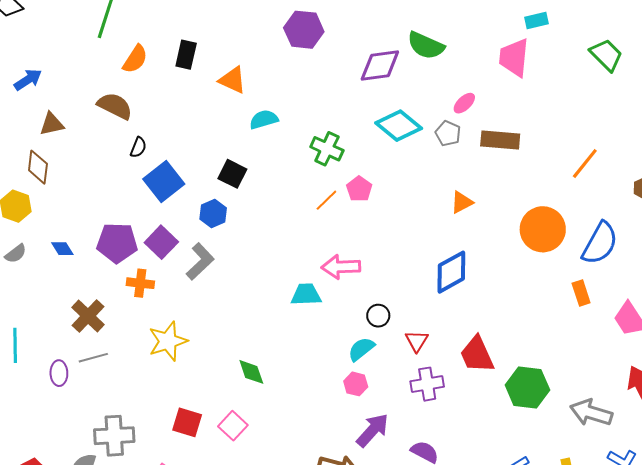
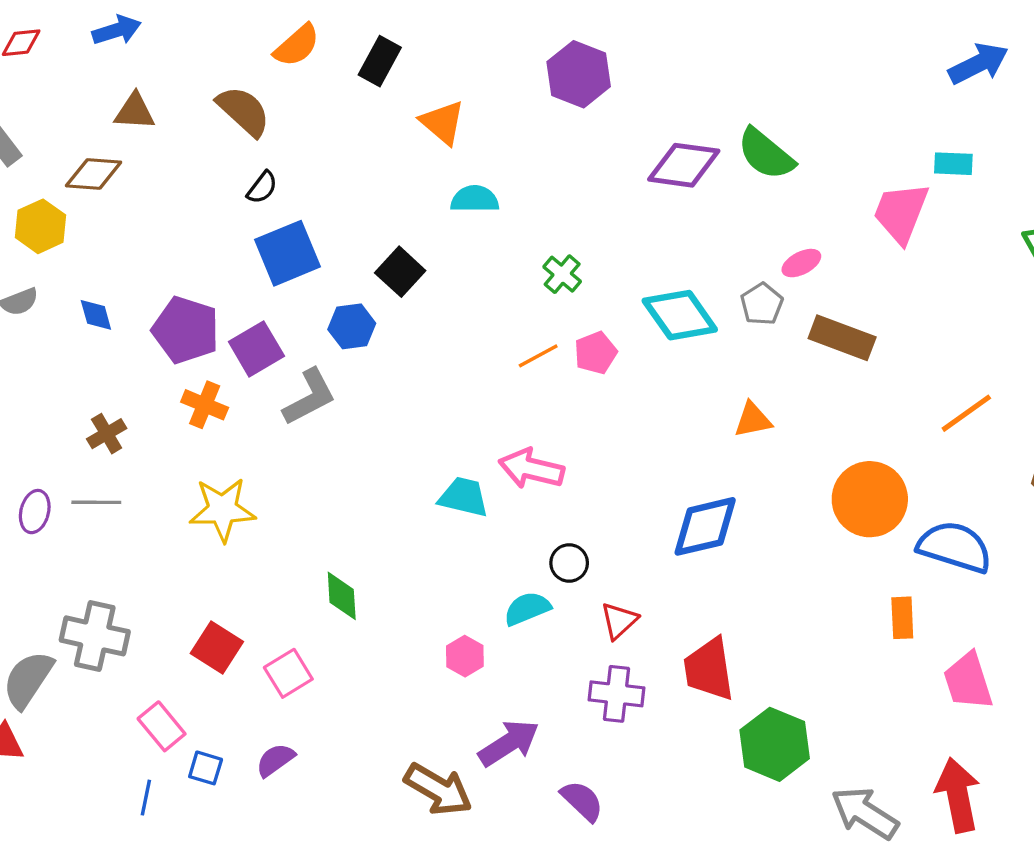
cyan diamond: (399, 126) -> (680, 315), moved
green cross: (327, 149) -> (562, 274), size x0.7
brown diamond: (38, 167) -> (94, 174), turned 72
blue semicircle: (600, 243) -> (955, 547), turned -117
brown cross: (88, 316) -> (107, 434), size x0.7
pink hexagon: (356, 384) -> (465, 656), moved

